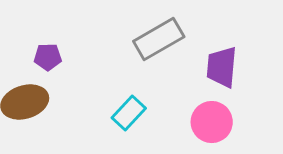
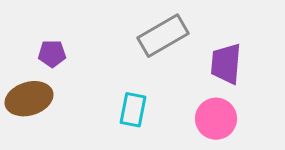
cyan rectangle: (129, 113) -> (133, 110), turned -32

